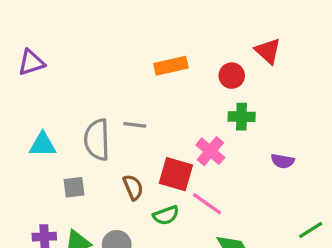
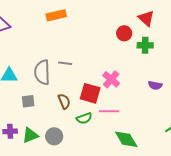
orange rectangle: (171, 66) -> (56, 15), moved
green cross: (242, 117) -> (145, 45), moved
pink line: (207, 204) -> (109, 111), turned -36

